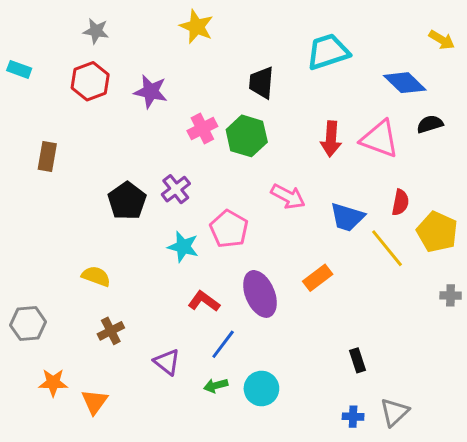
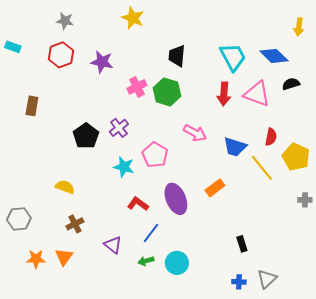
yellow arrow: (442, 40) -> (299, 27), turned 66
cyan trapezoid: (328, 52) -> (233, 57), moved, turned 80
orange triangle: (95, 402) -> (64, 257), moved

